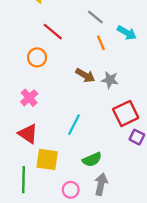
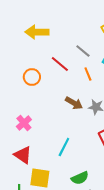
red line: (53, 32) -> (60, 64), moved
orange circle: (37, 57) -> (32, 77), moved

